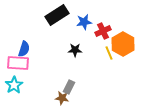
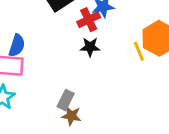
red cross: (103, 31) -> (89, 20), moved
gray rectangle: (69, 87) -> (66, 100), moved

